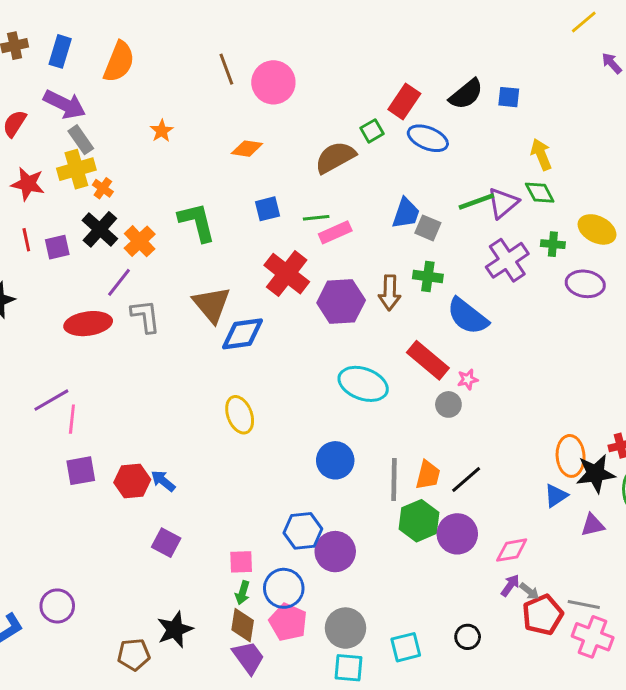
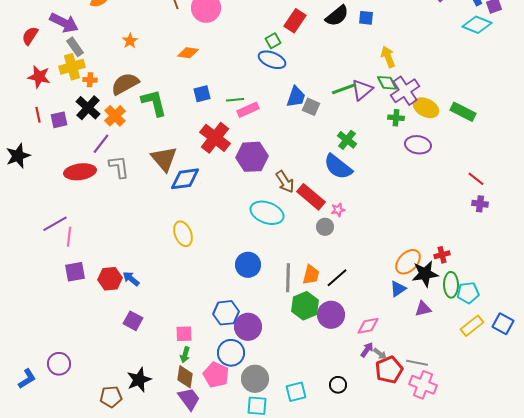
blue ellipse: (428, 138) -> (272, 60), moved
brown semicircle: (335, 157) -> (125, 84), moved
orange cross: (103, 188) -> (90, 80), turned -32
purple cross: (507, 260) -> (405, 91), moved
green cross: (428, 277) -> (347, 140), moved, turned 30
brown arrow: (390, 293) -> (285, 182), moved, turned -35
orange ellipse: (571, 456) -> (408, 262), turned 48
blue circle: (284, 588) -> (231, 353), moved

